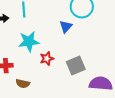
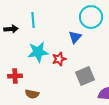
red star: (47, 59) -> (59, 59), moved

